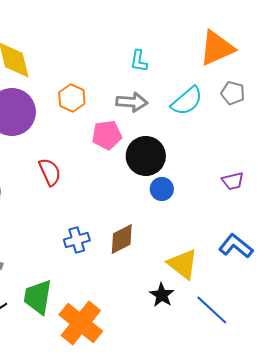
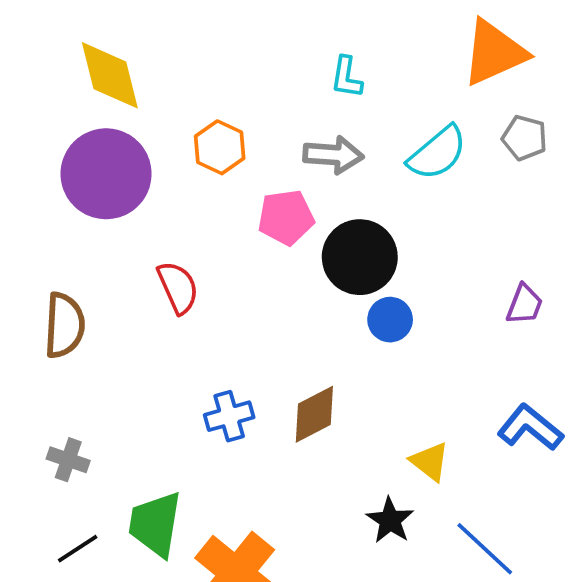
purple trapezoid: (233, 181) -> (525, 304), turned -55
yellow triangle: (183, 264) -> (430, 462), size x0.7

